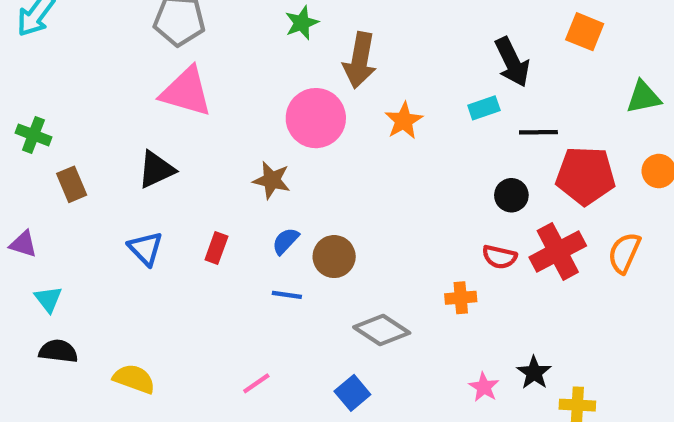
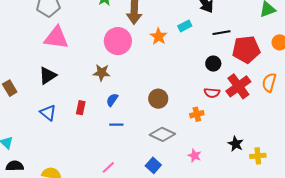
cyan rectangle: (484, 108) -> (185, 26), moved
brown circle: (334, 257) -> (158, 99), moved
pink star: (484, 387) -> (195, 156), moved

